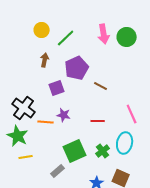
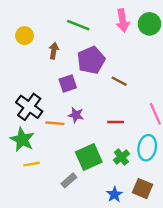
yellow circle: (42, 30) -> (25, 36), moved
green line: (66, 38) -> (78, 25), turned 66

